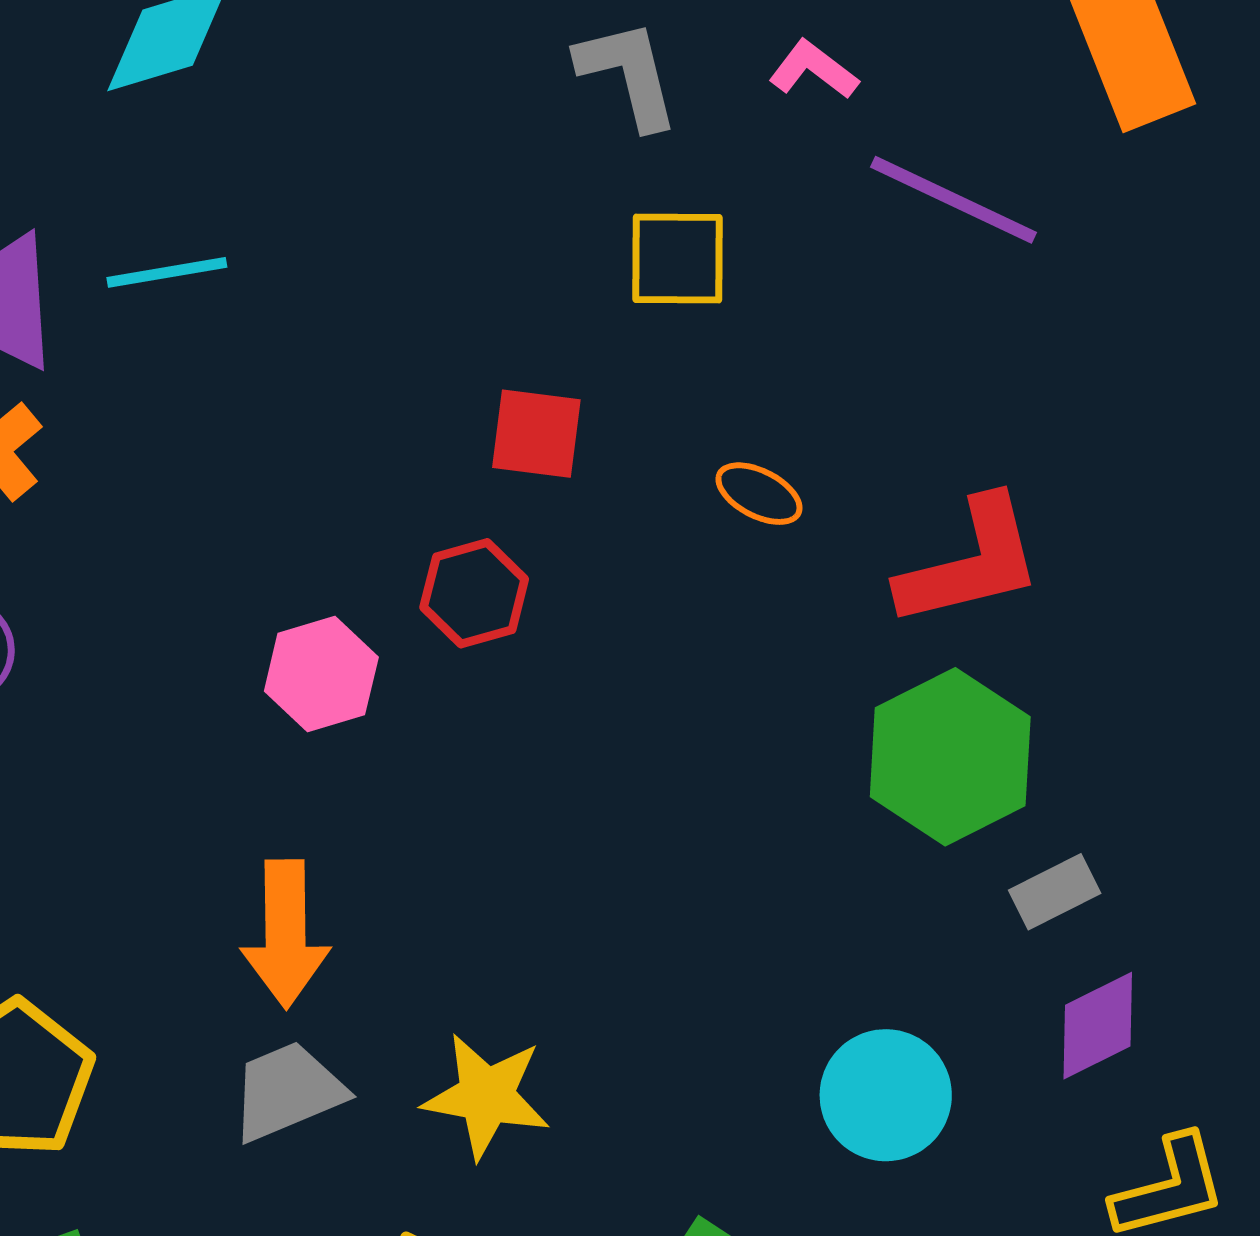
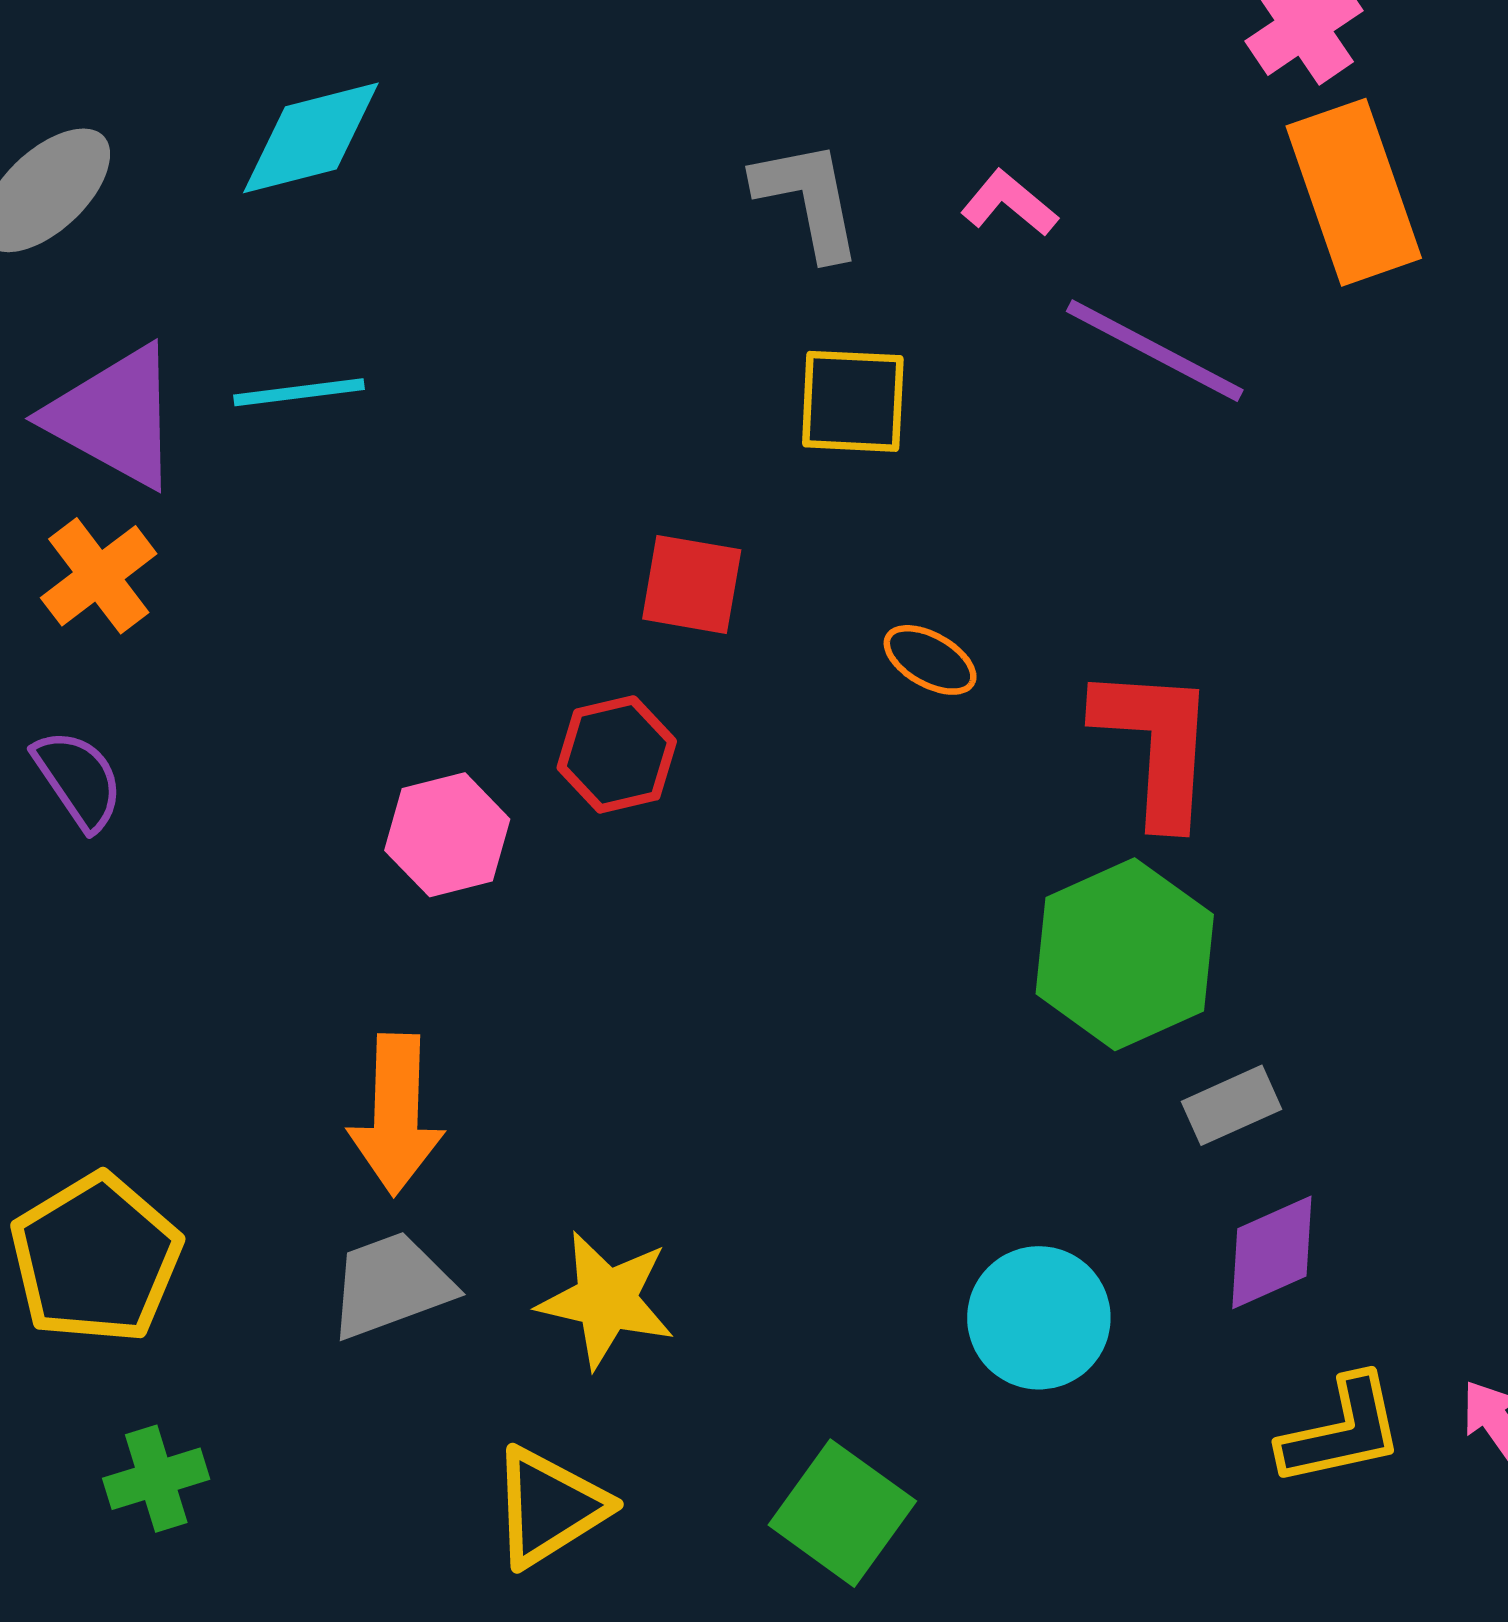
red L-shape: (970, 563) -> (1156, 745), turned -75

